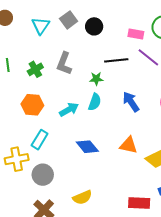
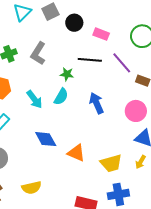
pink rectangle: (136, 34) -> (101, 34), moved
cyan arrow: (69, 110) -> (35, 99), turned 72
orange triangle: (129, 145) -> (76, 153), moved

